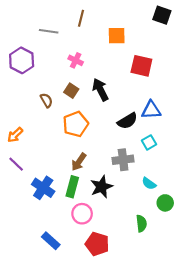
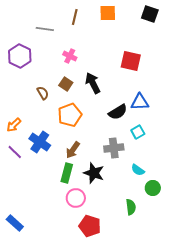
orange square: (117, 36) -> (108, 13), moved
black star: (101, 187) -> (94, 173), turned -30
blue cross: (43, 188) -> (40, 142), moved
blue rectangle: (51, 241) -> (15, 223), moved

